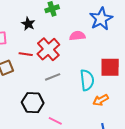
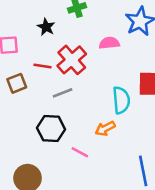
gray line: (53, 77) -> (63, 93), moved
orange arrow: (101, 100) -> (105, 128), moved

